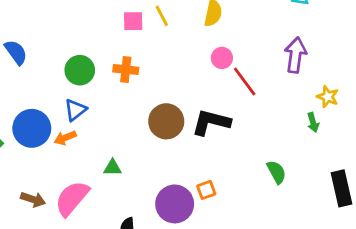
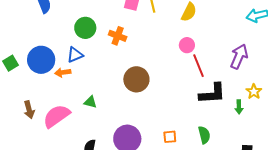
black L-shape: (211, 122) -> (212, 94), moved, turned 148
orange square: (206, 190) -> (170, 137), moved
brown arrow: (33, 199) -> (29, 110), turned 42

